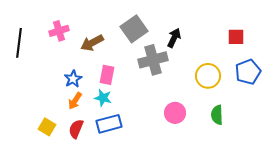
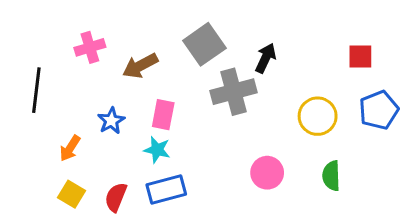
black line: (19, 43) -> (36, 90), moved
orange arrow: (75, 101) -> (70, 148), moved

